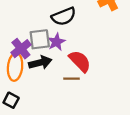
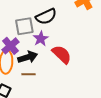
gray square: (40, 39) -> (24, 26), moved
brown line: (71, 79) -> (29, 74), moved

